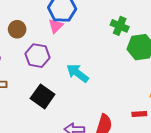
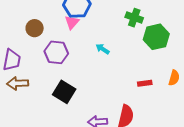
cyan arrow: (78, 73) -> (103, 49), moved, size x0.6
red rectangle: (139, 114) -> (145, 83), moved

